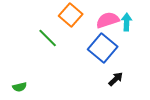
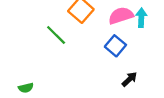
blue square: (103, 48) -> (115, 46), size x0.7

